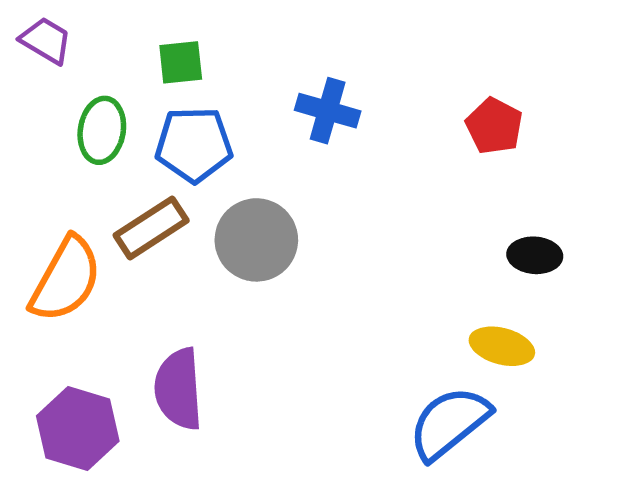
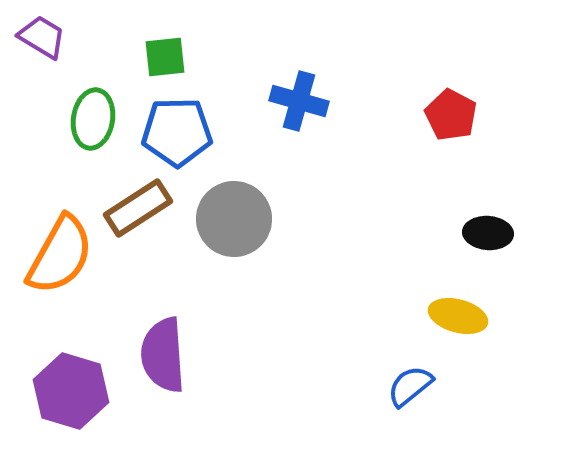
blue semicircle: (449, 423) -> (410, 386), size x0.6

